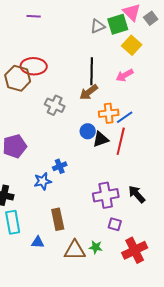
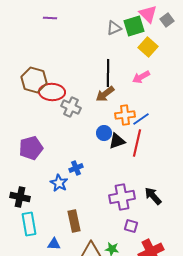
red ellipse: (34, 66) -> (52, 92), moved
blue star: (43, 181) -> (59, 183), turned -30

